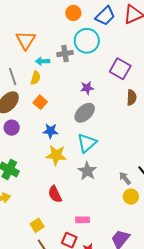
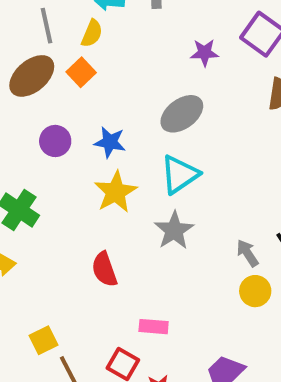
purple star: (87, 88) -> (204, 53), moved
orange square: (40, 102) -> (81, 72), moved
purple circle: (12, 128) -> (55, 141), moved
yellow star: (56, 155) -> (116, 192), turned 30
yellow square: (37, 225) -> (43, 340), moved

